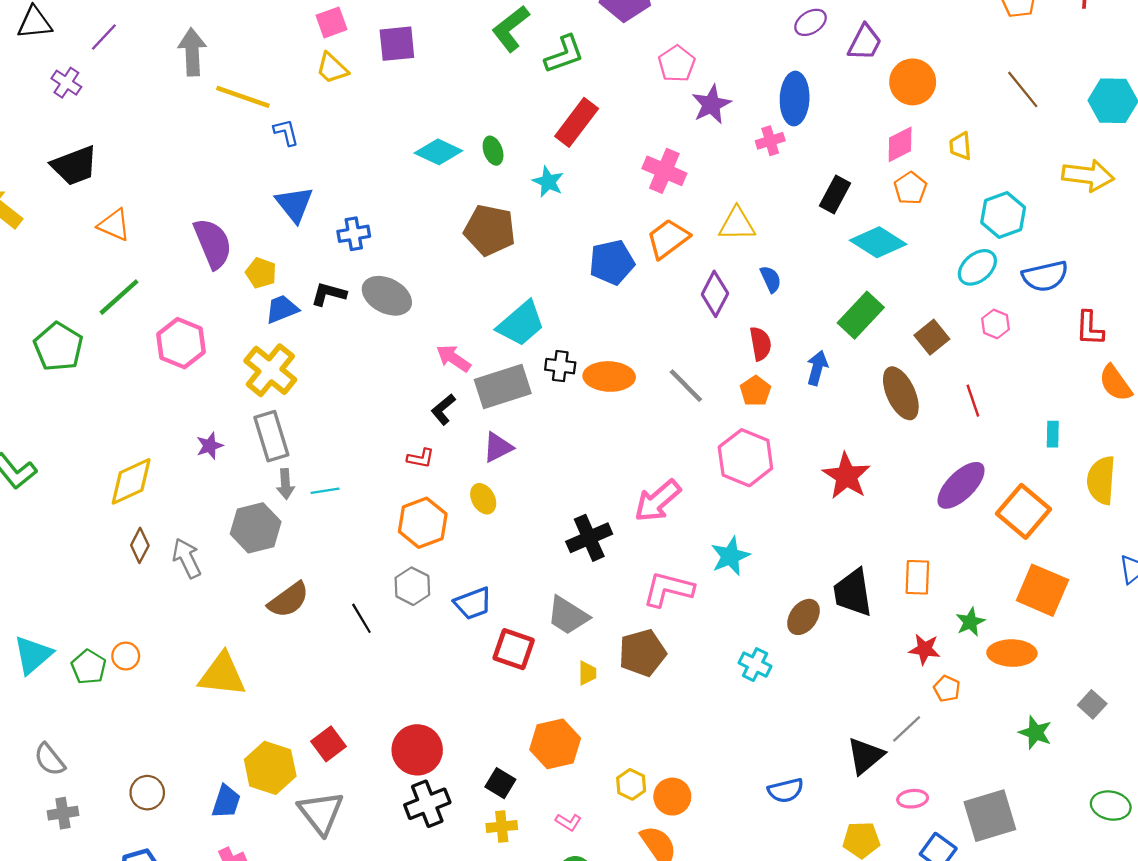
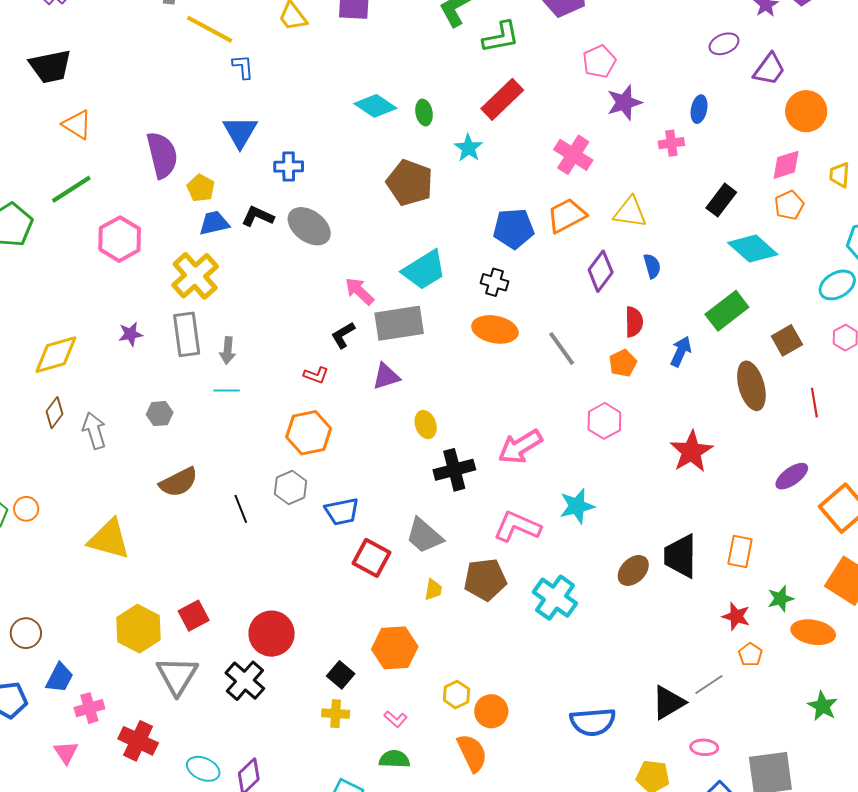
blue ellipse: (795, 99) -> (699, 109), size x0.6
black cross: (560, 366) -> (494, 282), moved
pink hexagon: (745, 458) -> (604, 421), size x0.7
gray arrow: (285, 484) -> (228, 350), moved
purple ellipse: (961, 485) -> (792, 476), size x0.7
yellow ellipse: (483, 499) -> (426, 425), moved
gray hexagon: (256, 528) -> (160, 414), size x0.6
cyan cross: (755, 665) -> (555, 598), moved, size x1.5
blue semicircle: (786, 790) -> (593, 722), size x1.4
blue trapezoid: (226, 802) -> (60, 678), moved
black cross: (427, 804) -> (245, 681), moved, turned -36

